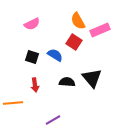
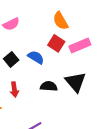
pink rectangle: (100, 30) -> (80, 46), moved
black square: (32, 57) -> (11, 59), turned 32

